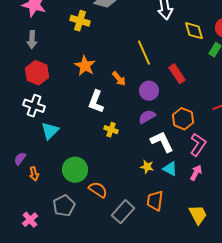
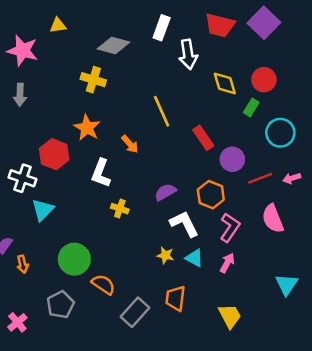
yellow cross: (80, 21) -> (93, 80), moved
red hexagon: (37, 73) -> (54, 154), moved
purple circle: (149, 91) -> (232, 159), moved

